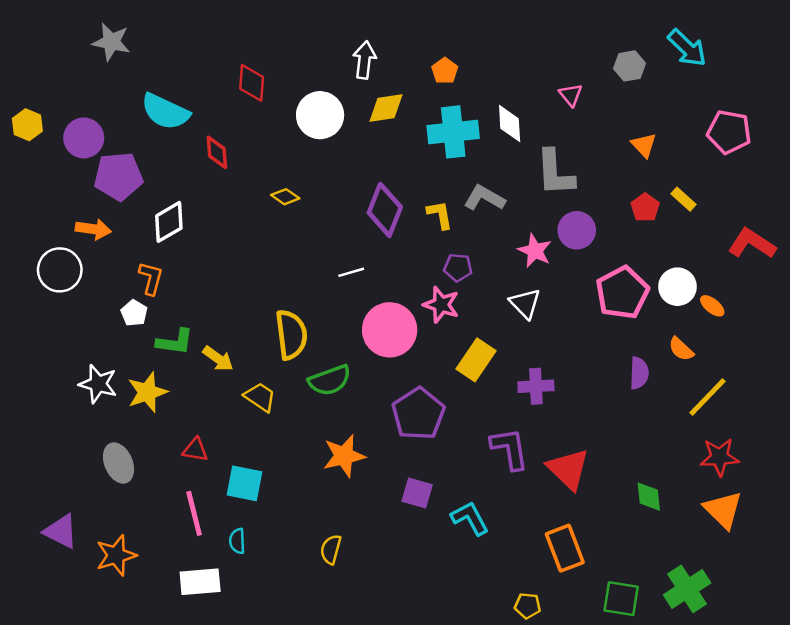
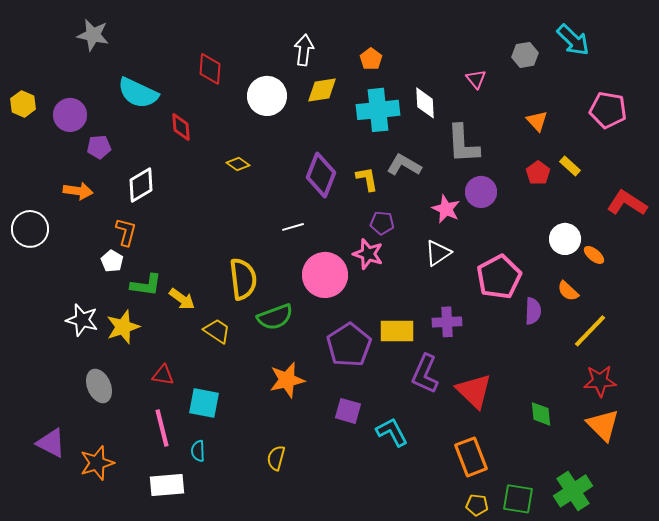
purple pentagon: (119, 176) -> (99, 147), size x0.6
white circle: (60, 270) -> (30, 229), moved
pink pentagon: (622, 293) -> (499, 277), moved
white triangle: (525, 303) -> (438, 253), turned 40
yellow rectangle: (476, 360) -> (397, 331), moved, turned 56
purple L-shape: (510, 449) -> (425, 374), turned -147
yellow pentagon: (528, 606) -> (477, 505), moved

